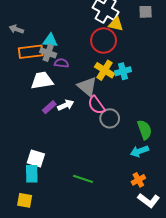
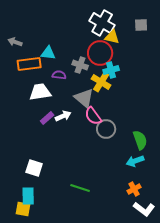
gray cross: (48, 53) -> (80, 65), moved
cyan cross: (123, 71) -> (111, 70), moved
cyan rectangle: (32, 174) -> (28, 196), moved

